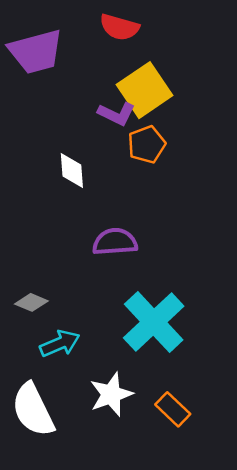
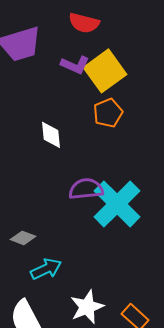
purple L-shape: (117, 114) -> (75, 65), moved
cyan cross: (154, 322) -> (117, 204), moved

